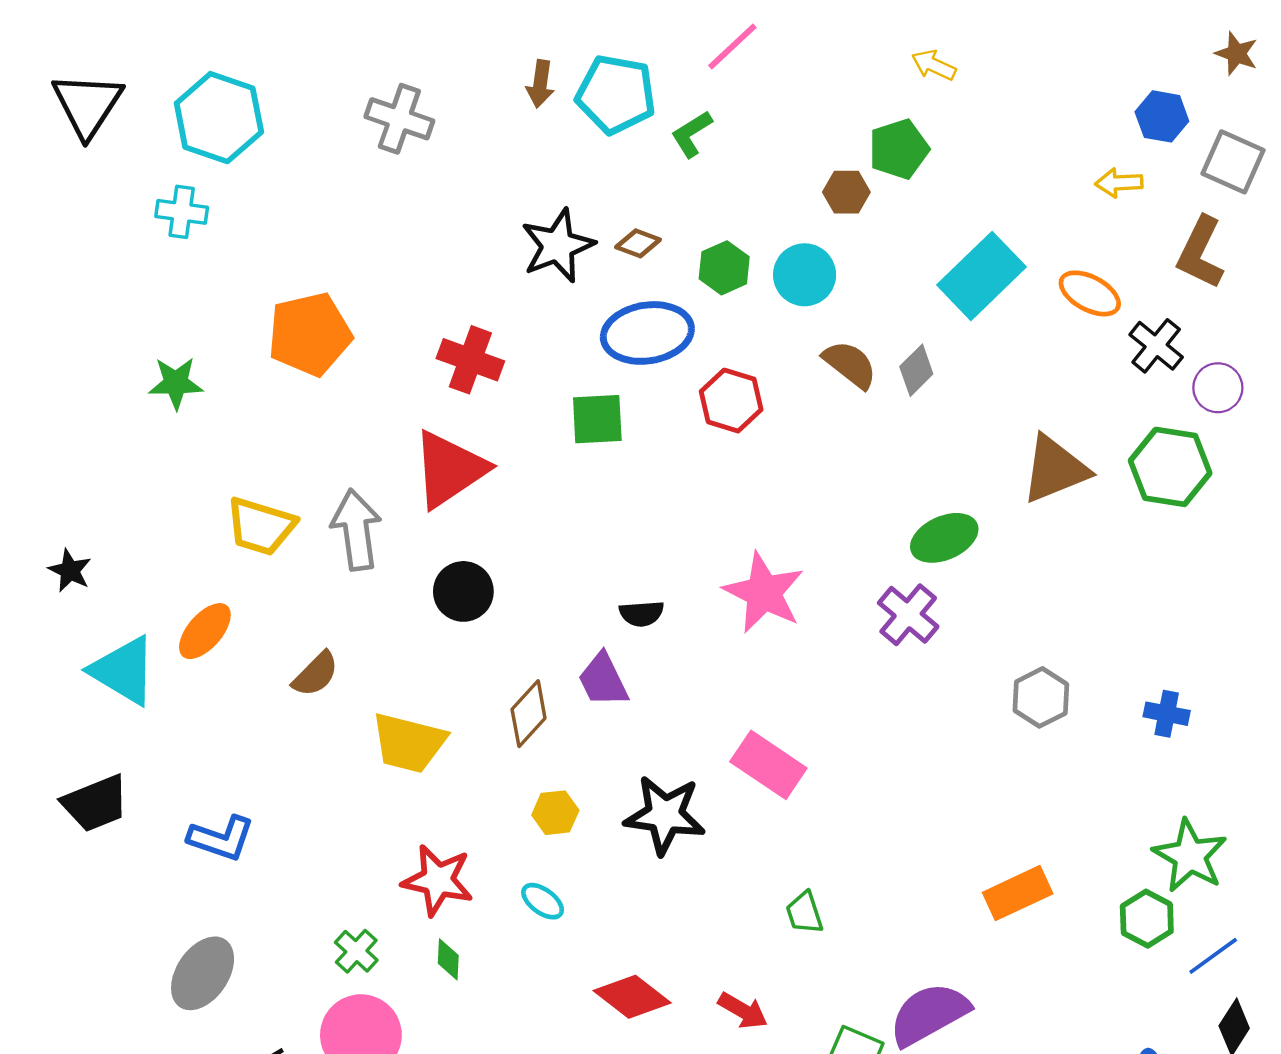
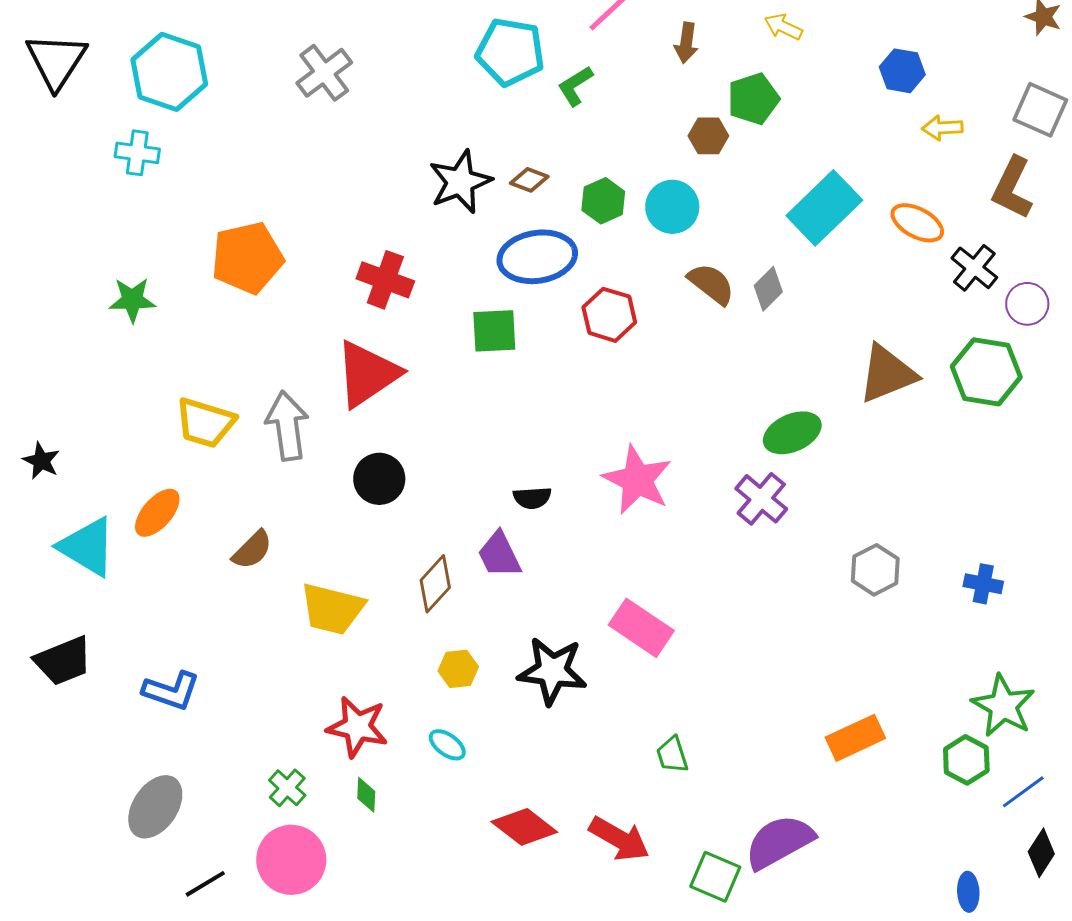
brown arrow: (540, 84) -> (686, 43), moved
blue hexagon: (1162, 116) -> (902, 71), moved
gray cross: (399, 119) -> (324, 73), turned 34
red arrow: (743, 1011) -> (619, 839), size x1.4

